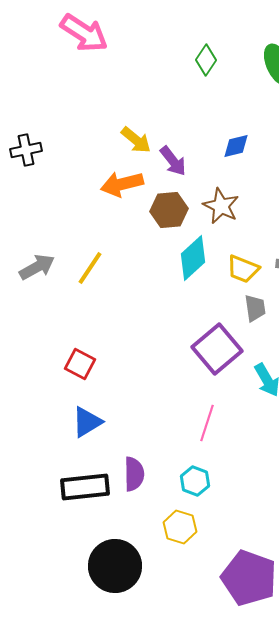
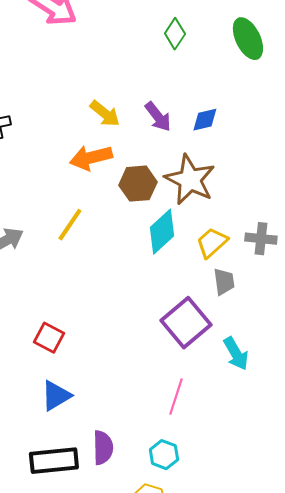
purple arrow: (173, 161) -> (158, 117), moved
brown star: (221, 206) -> (190, 180), size x1.4
yellow line: (90, 268) -> (70, 225), moved
yellow trapezoid: (243, 269) -> (212, 243), turned 116

